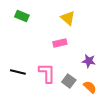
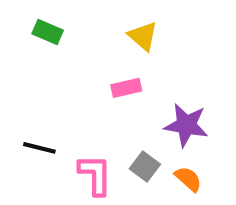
purple star: (89, 61) -> (186, 125), size x1.5
pink L-shape: (47, 73) -> (95, 175), moved

